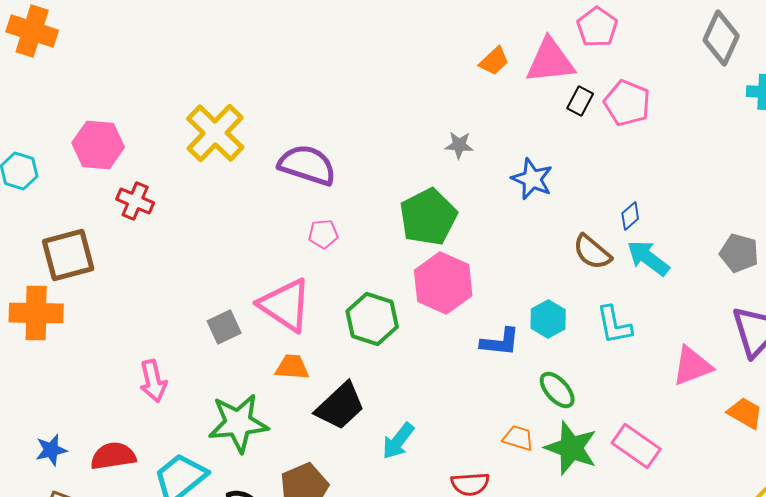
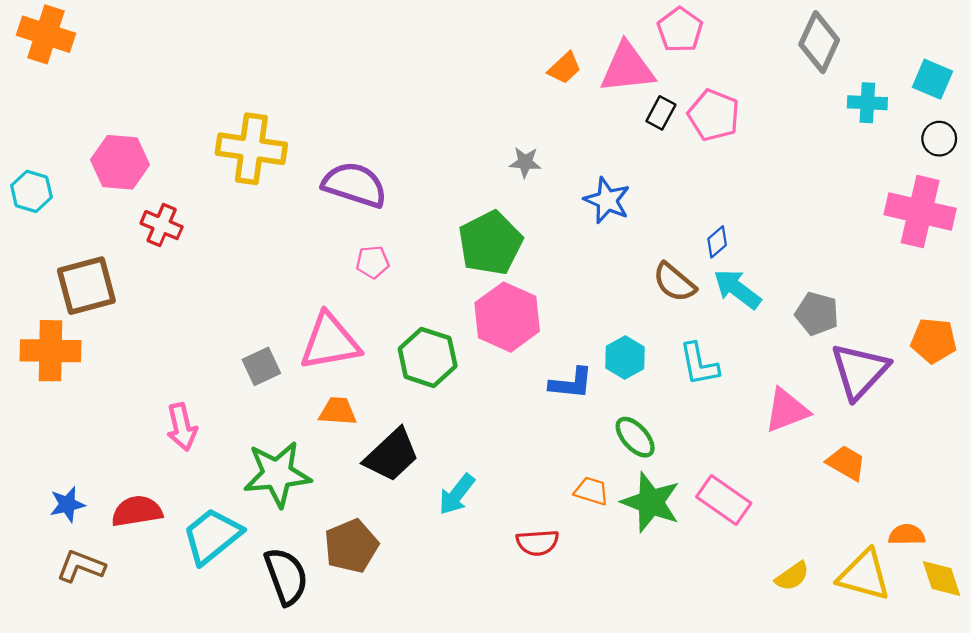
yellow cross: (215, 133) -> (251, 149), turned -36
gray pentagon: (739, 253) -> (817, 314), moved
pink triangle: (285, 305) -> (330, 342), turned -44

